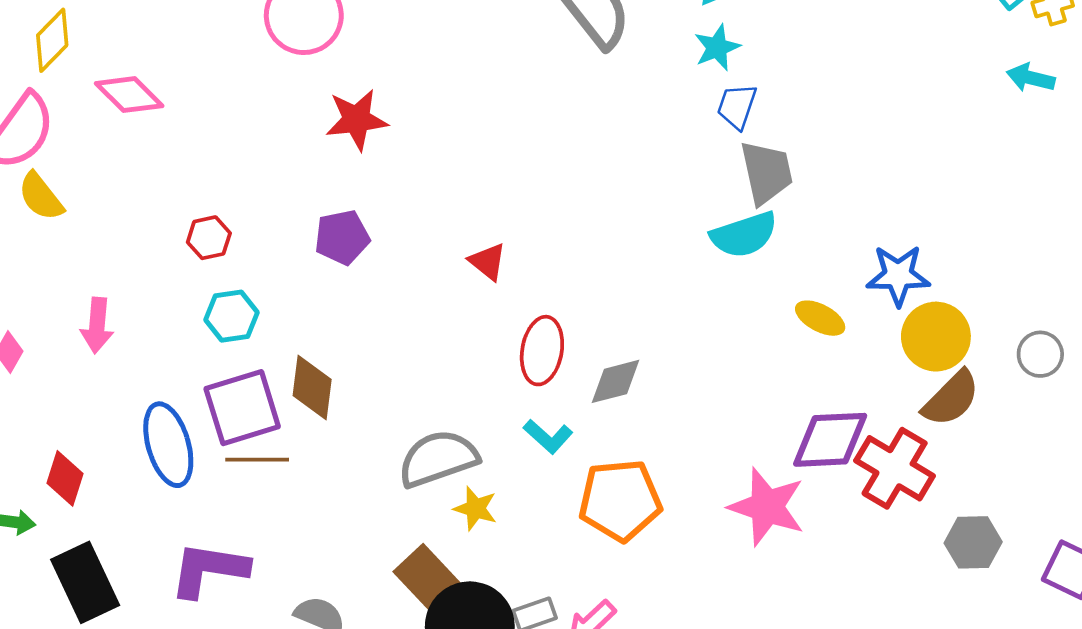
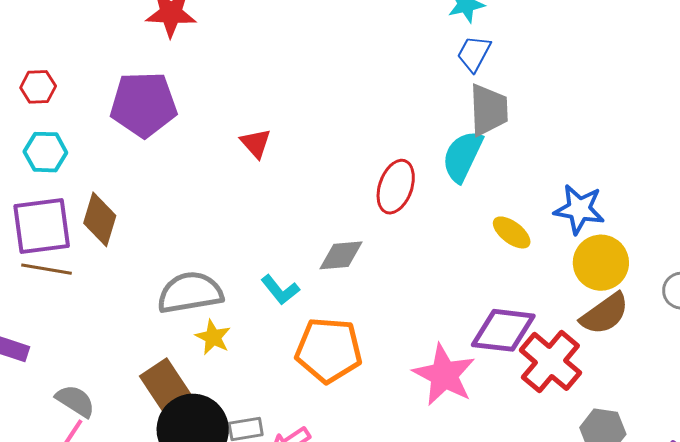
cyan semicircle: (744, 235) -> (462, 156), turned 124
purple pentagon: (342, 237) -> (144, 104), size x1.5
red ellipse: (542, 351) -> (396, 187), moved

